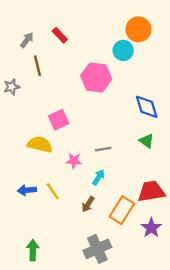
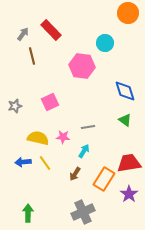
orange circle: (138, 29) -> (128, 13), moved
red rectangle: (60, 35) -> (51, 30), size x1.5
gray star: (12, 87) -> (15, 106), moved
yellow semicircle: (40, 144) -> (38, 138), moved

